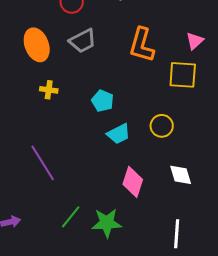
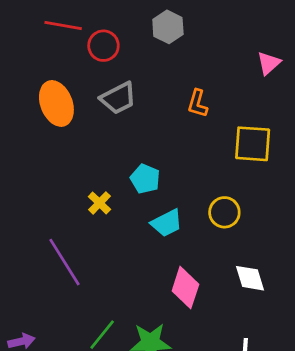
pink triangle: (195, 41) -> (269, 63), moved
orange L-shape: (142, 45) -> (198, 103), size x0.6
yellow cross: (49, 90) -> (99, 203), moved, turned 36

